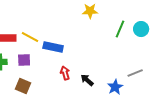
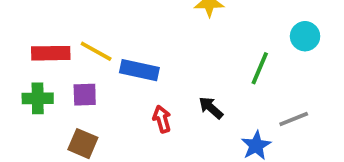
green line: (120, 29) -> (260, 68), moved
black arrow: (87, 80) -> (211, 108), moved

